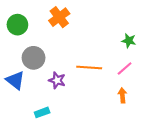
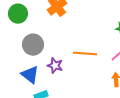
blue triangle: (15, 80) -> (30, 75), moved

